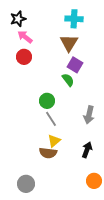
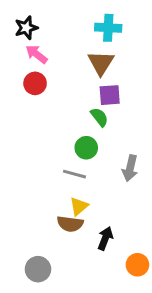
purple square: (75, 65) -> (110, 95), turned -35
green circle: (47, 101) -> (86, 148), moved
gray line: (51, 119) -> (75, 174), turned -42
black arrow: (87, 150) -> (105, 238), moved

